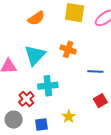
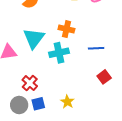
cyan cross: (48, 86) -> (59, 53), moved
yellow star: (69, 117) -> (67, 102), moved
blue square: (41, 125) -> (38, 104), moved

